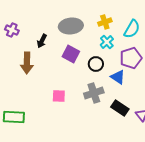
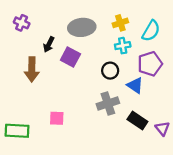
purple cross: (12, 30) -> (22, 23), moved
cyan cross: (107, 42) -> (123, 46), turned 32
purple square: (71, 54) -> (70, 57), moved
pink square: (59, 96) -> (57, 118), moved

